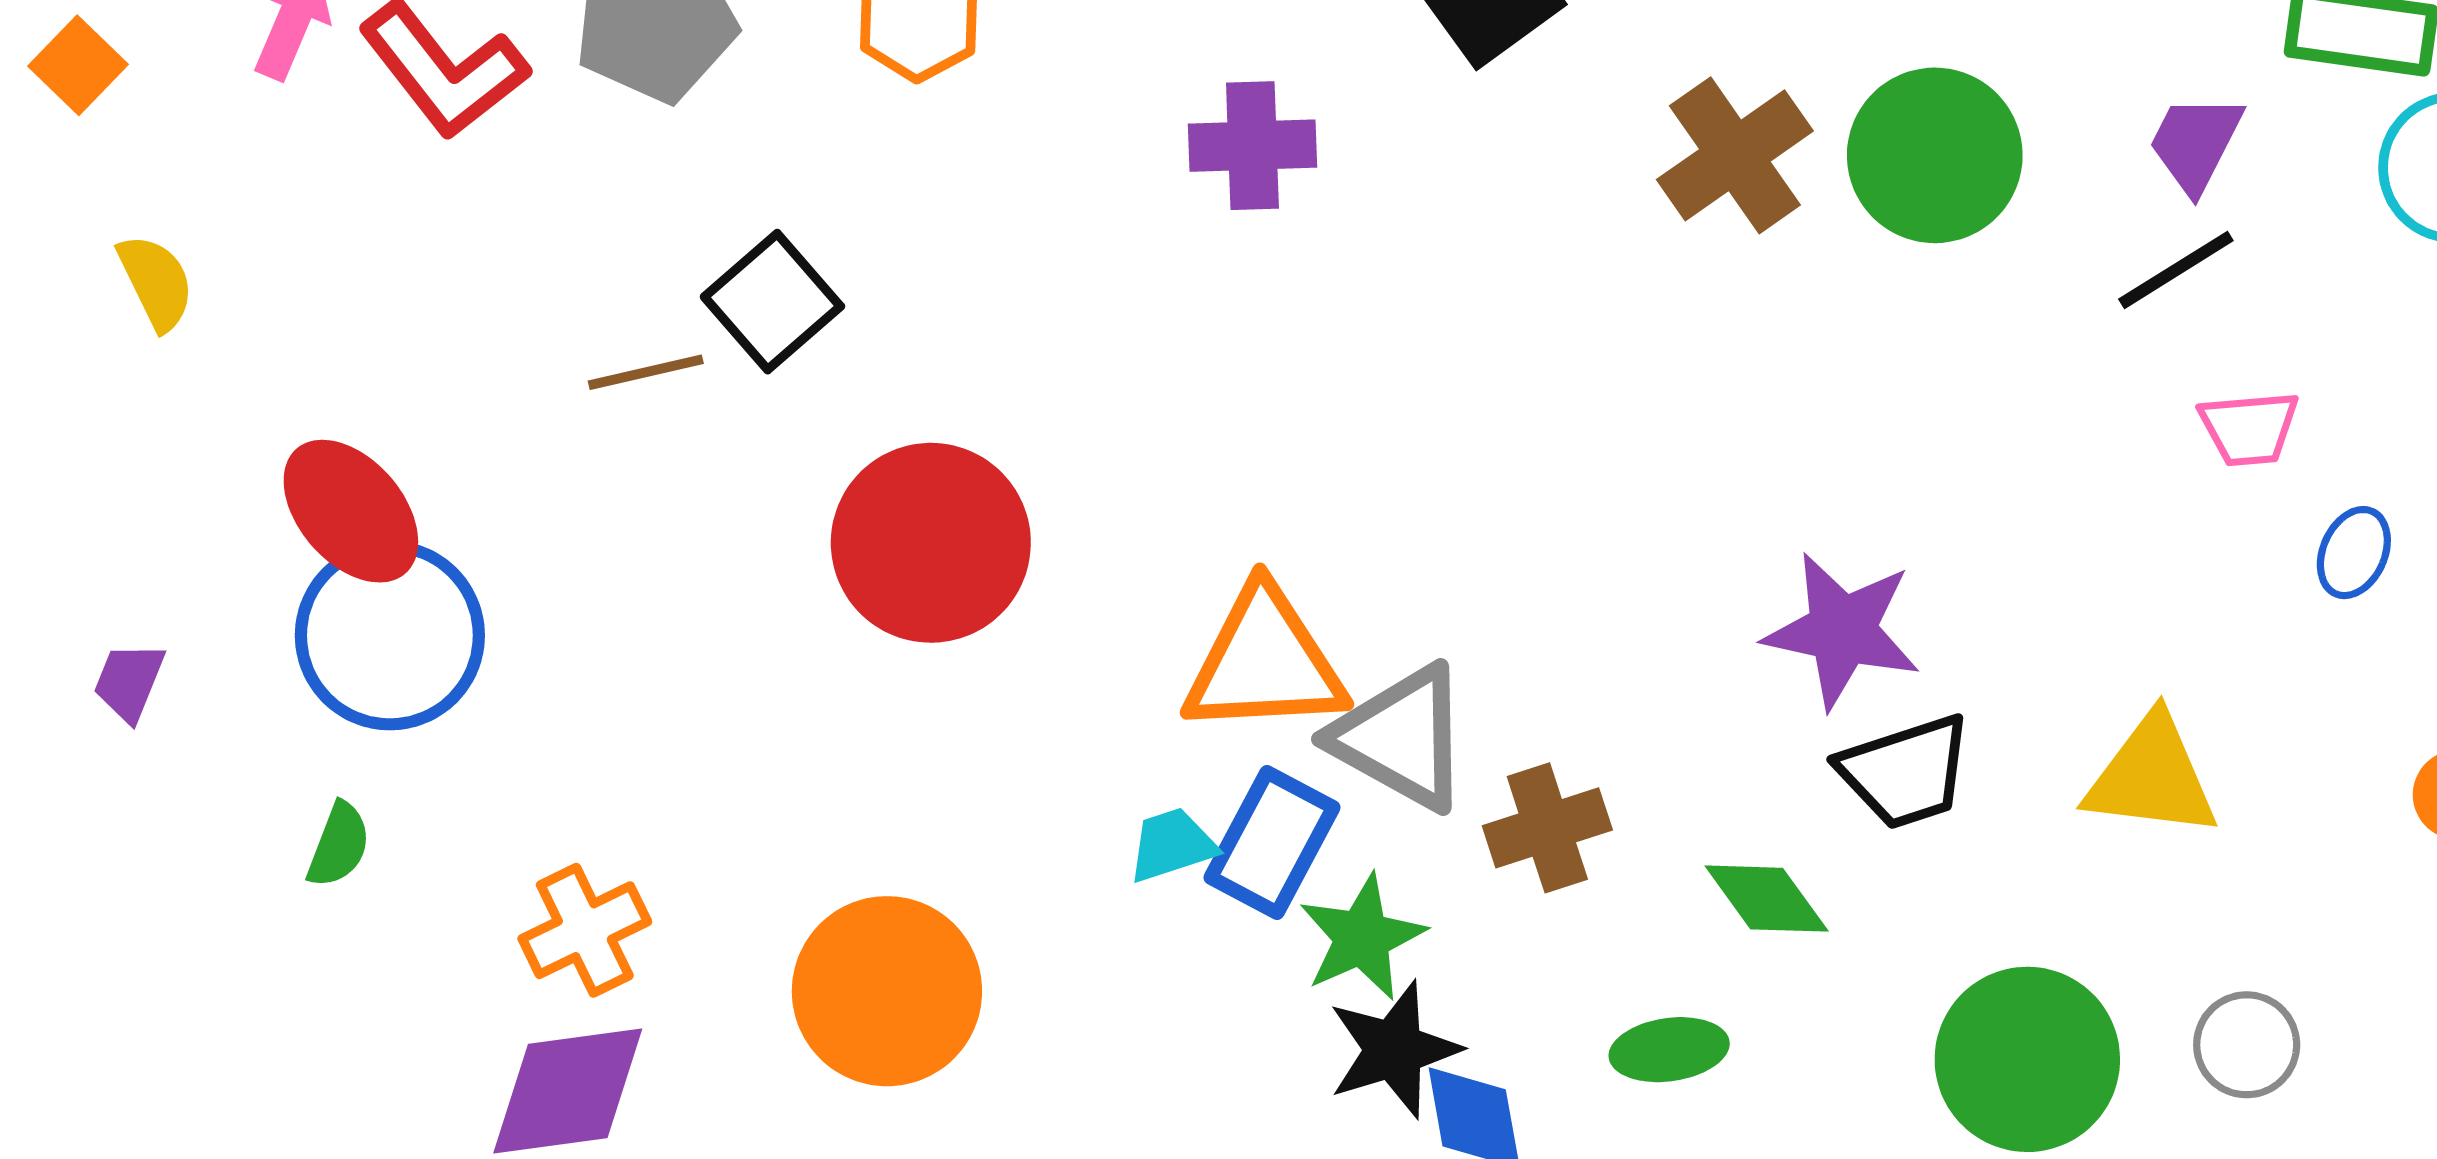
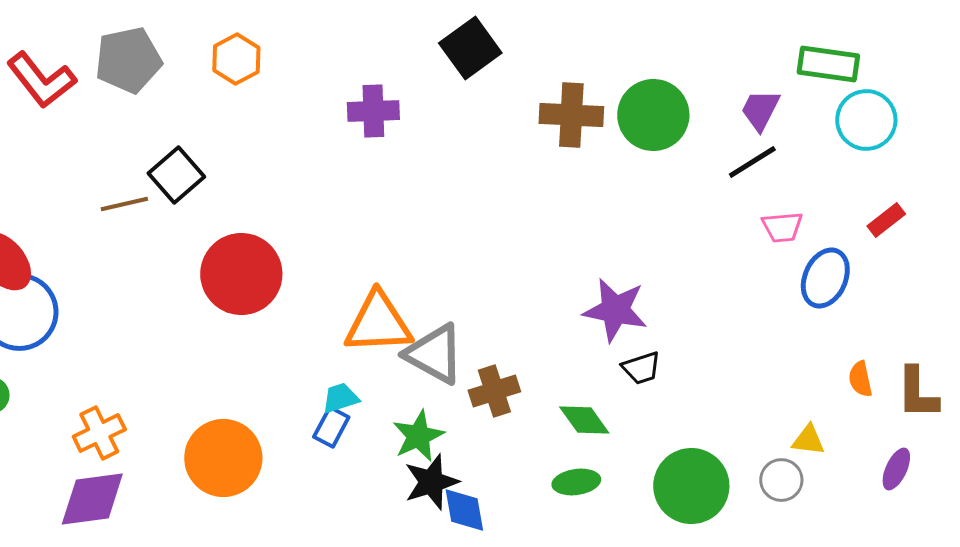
brown cross: (1735, 155) -> (571, 115), turned 38
blue ellipse: (2354, 553) -> (825, 278), size x1.6
black trapezoid: (1906, 772) -> (641, 368), size x0.7
yellow triangle: (2152, 777) -> (808, 440), moved, size x0.6
blue rectangle: (1272, 843) -> (331, 427), moved, size x0.7
green ellipse: (1669, 1050) -> (576, 482), moved

